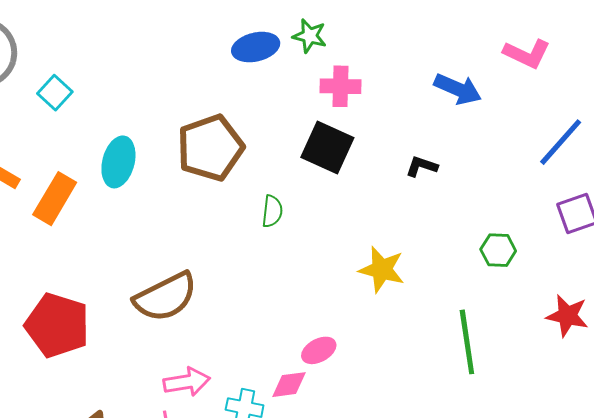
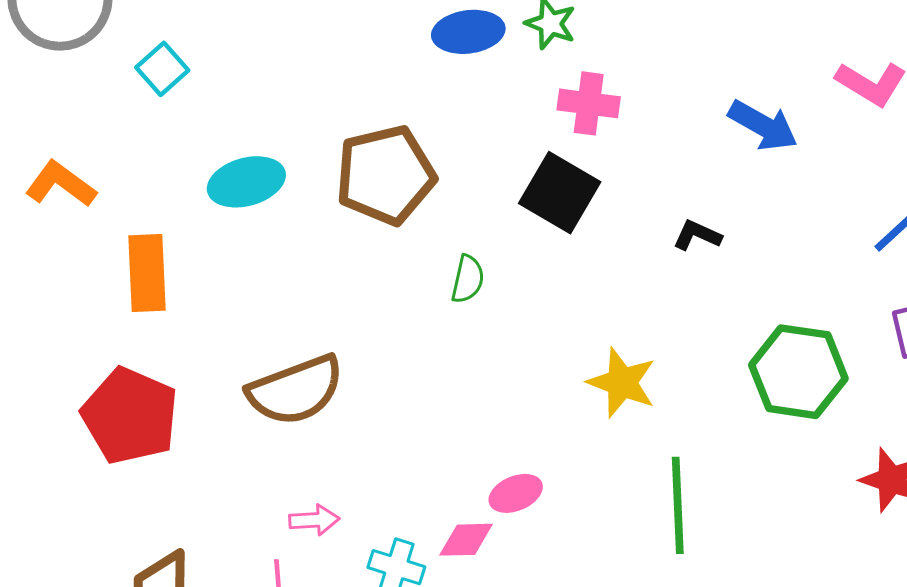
cyan ellipse: (118, 162) -> (246, 182), turned 54
orange rectangle: (55, 199) -> (147, 273), moved, turned -39
green hexagon: (498, 250) -> (798, 372), size x1.8
green line: (467, 342) -> (678, 505), moved
pink arrow: (187, 382) -> (314, 520), size x0.7

